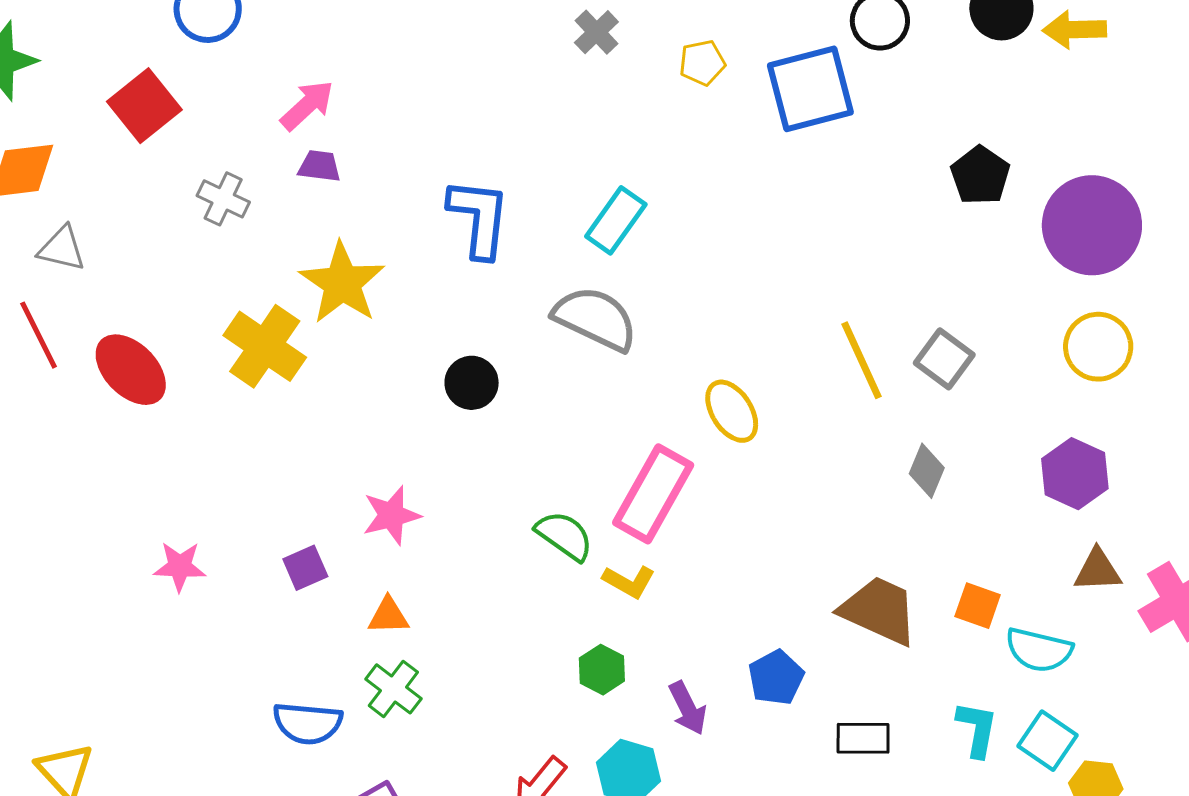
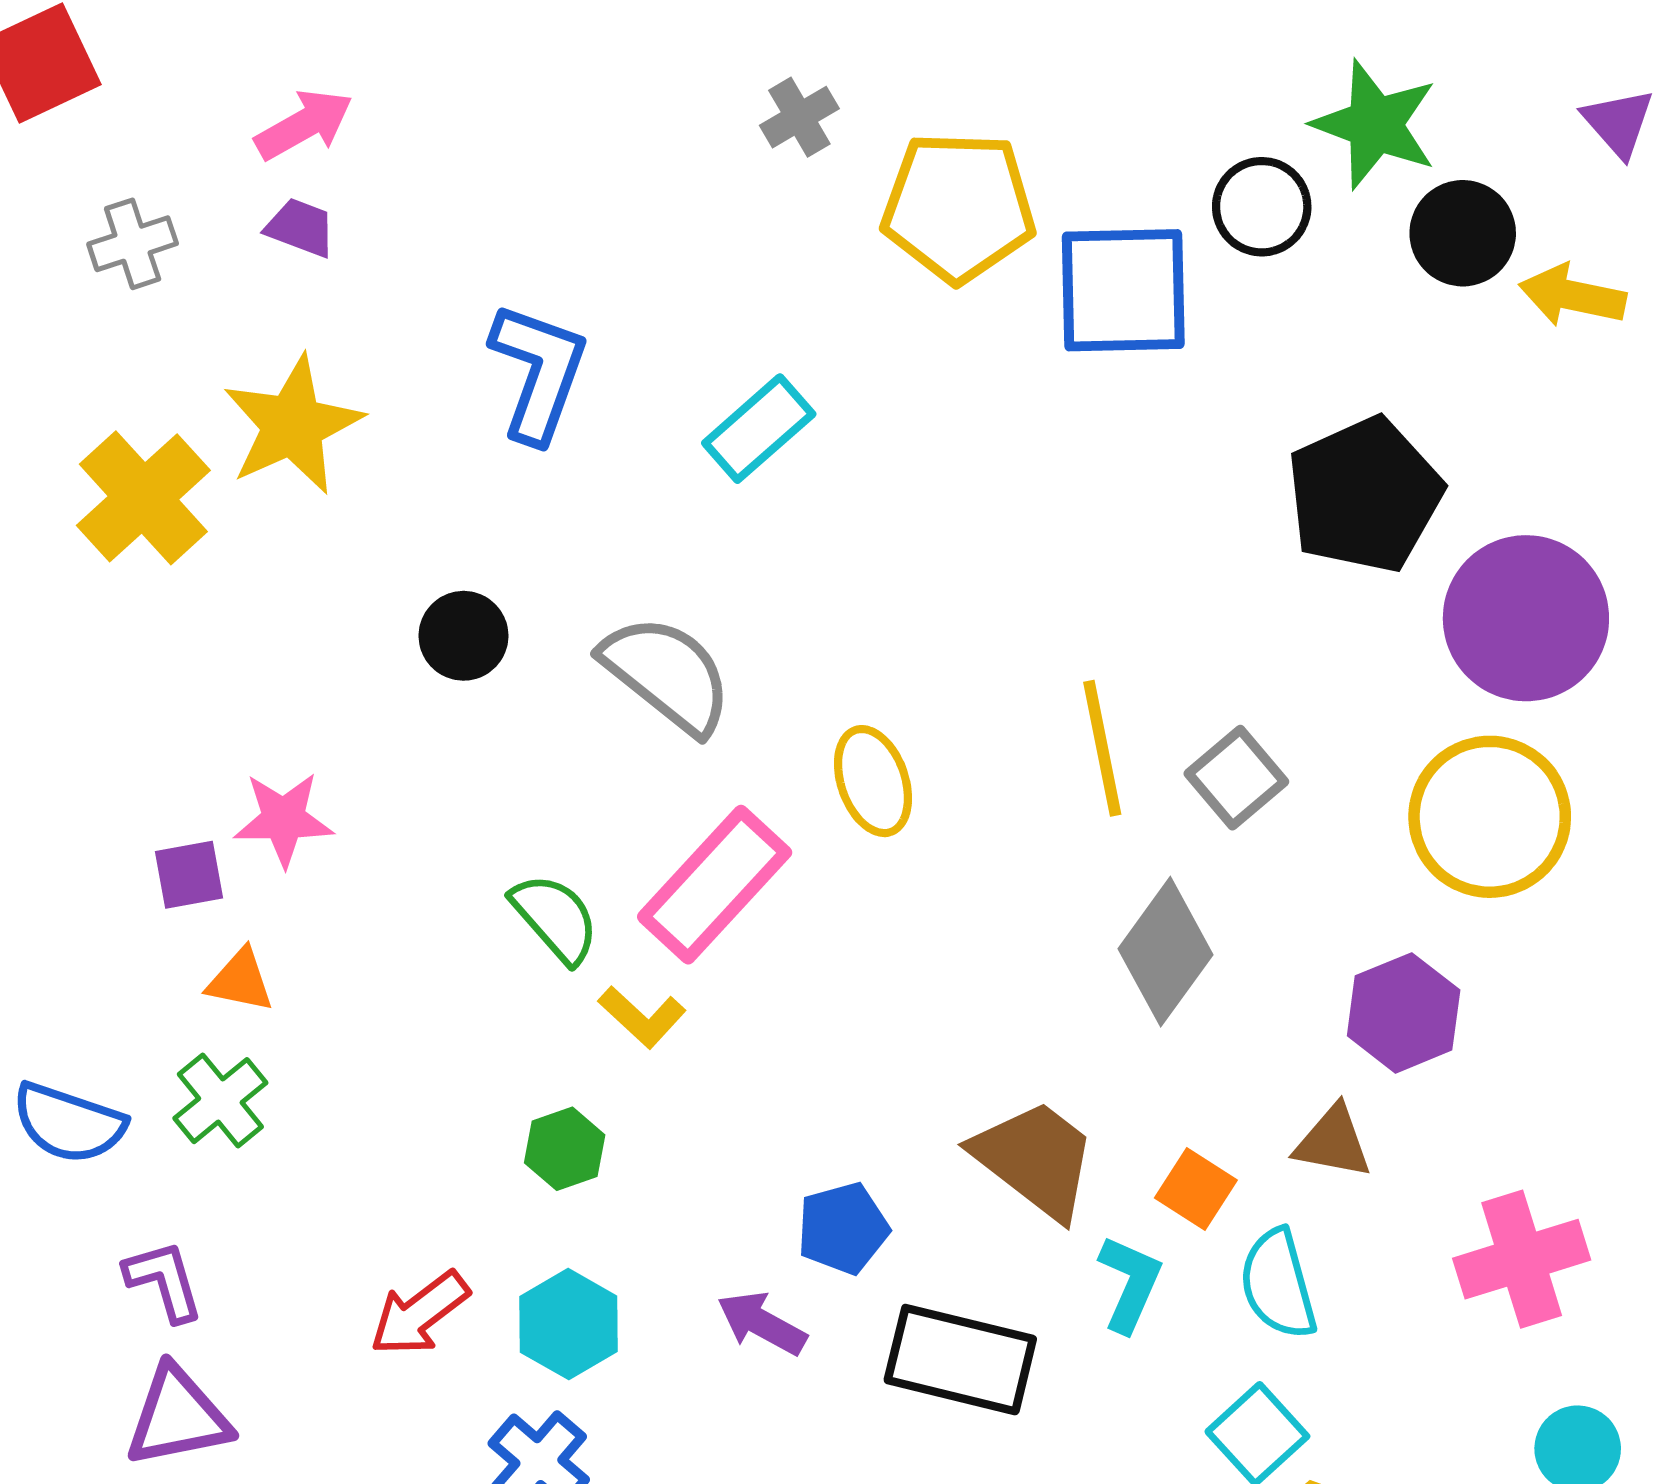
yellow pentagon: (702, 63) -> (959, 207), size x2.0
black pentagon: (980, 175) -> (1365, 495), size x1.6
gray cross: (223, 199) -> (133, 244), turned 33
gray semicircle: (595, 319) -> (667, 674), moved
yellow circle: (1098, 347) -> (1490, 817), size x1.4
gray diamond: (927, 471) -> (1165, 952), size x1.6
purple square: (305, 568) -> (189, 875), moved
brown triangle: (1098, 570) -> (1333, 1142), moved
cyan semicircle: (1039, 650) -> (1278, 1284), turned 48
purple arrow: (688, 708) -> (762, 1323), moved, turned 132
cyan L-shape: (977, 729) -> (1130, 1284), moved
black rectangle: (863, 738) -> (960, 1360), size x1.6

